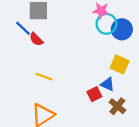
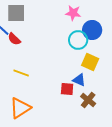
cyan circle: (106, 24) -> (78, 40), moved
red square: (94, 94) -> (67, 89), turned 32

